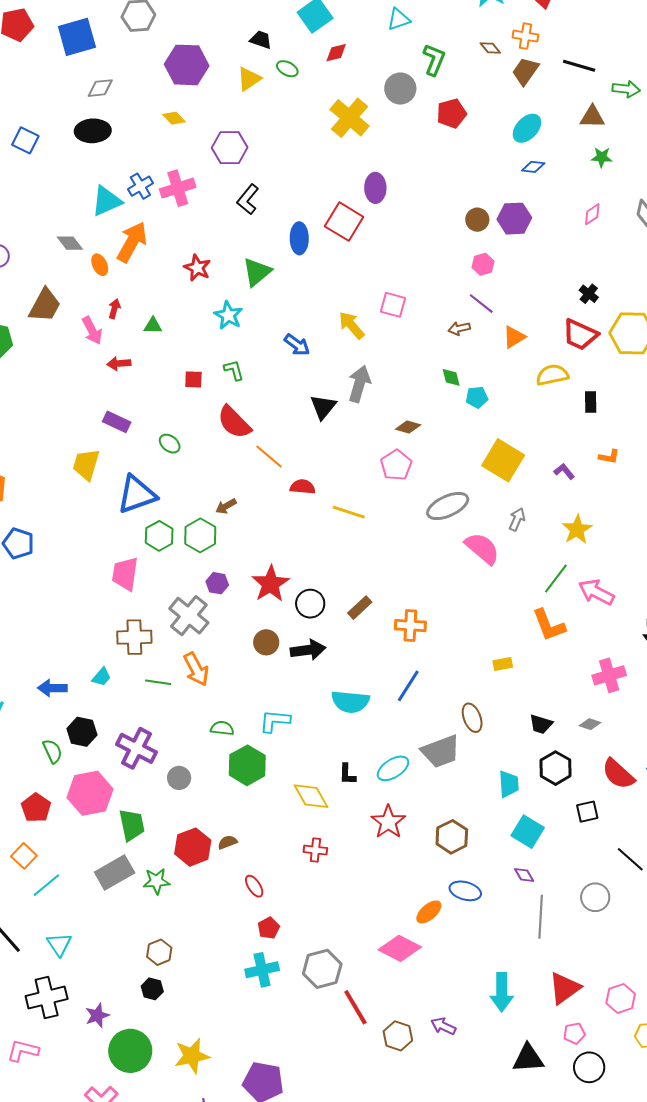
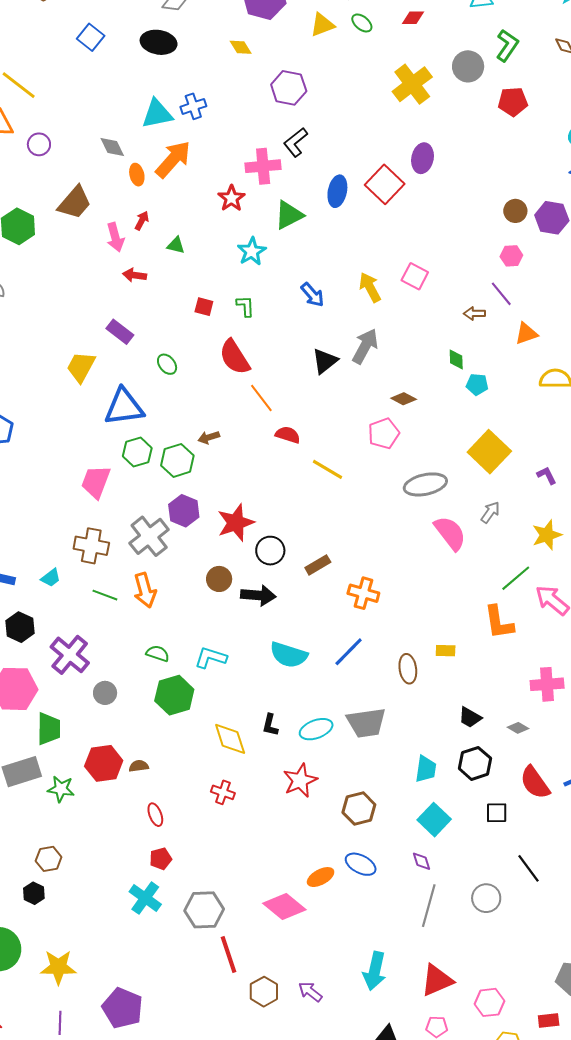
pink cross: (178, 188) -> (263, 166), moved
purple hexagon: (217, 583) -> (184, 511), size x1.4
brown ellipse: (472, 718) -> (408, 669), moved
cyan cross: (262, 970) -> (145, 898), turned 36

